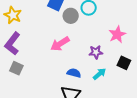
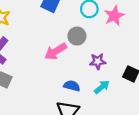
gray circle: (71, 16) -> (77, 36), moved
pink star: (117, 34) -> (114, 16), moved

